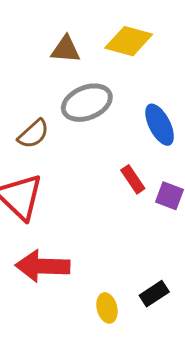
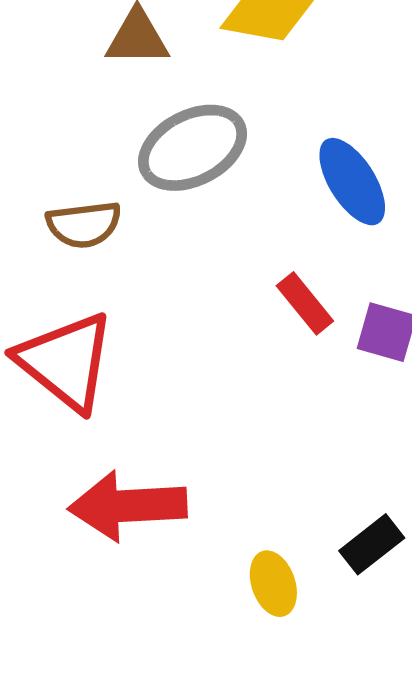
brown semicircle: (33, 134) -> (84, 224), turned 40

